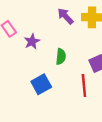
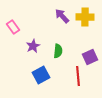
purple star: (32, 42) -> (33, 46), moved

